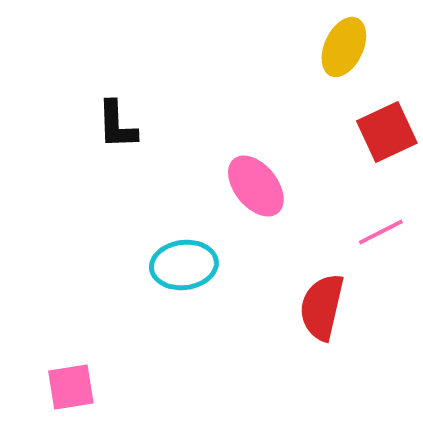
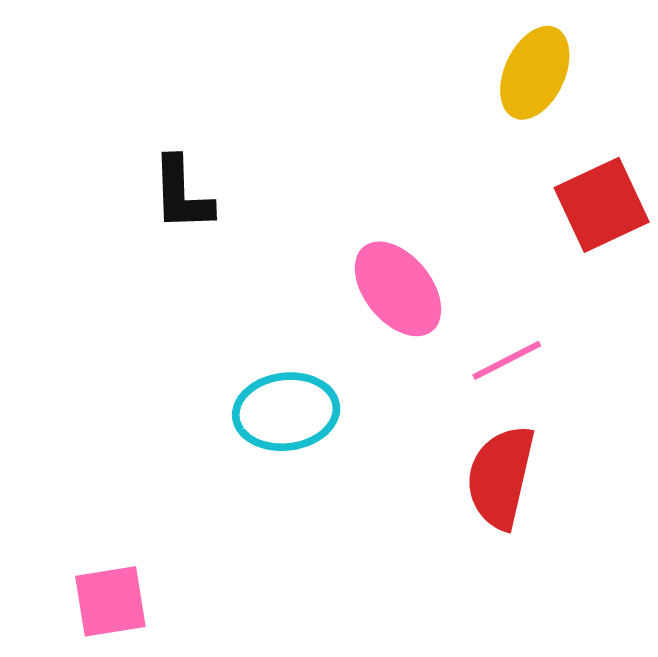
pink line: (381, 232) -> (507, 360), moved

